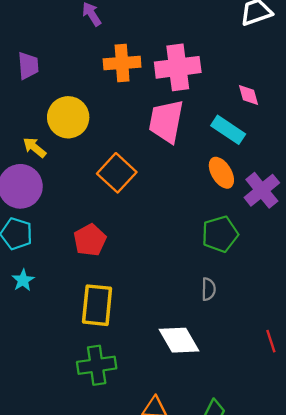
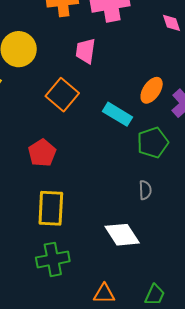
pink trapezoid: (166, 121) -> (86, 51), moved, size x0.7
cyan rectangle: (228, 130) -> (118, 114), moved
orange ellipse: (221, 173) -> (152, 90), turned 68

